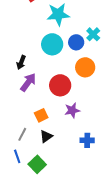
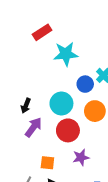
cyan circle: (52, 44) -> (61, 103), moved
orange square: (41, 115) -> (47, 163), turned 32

